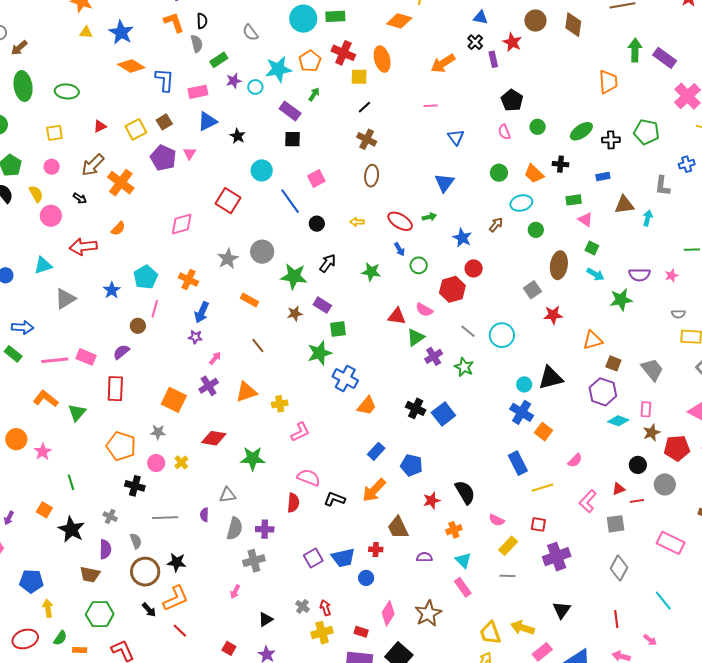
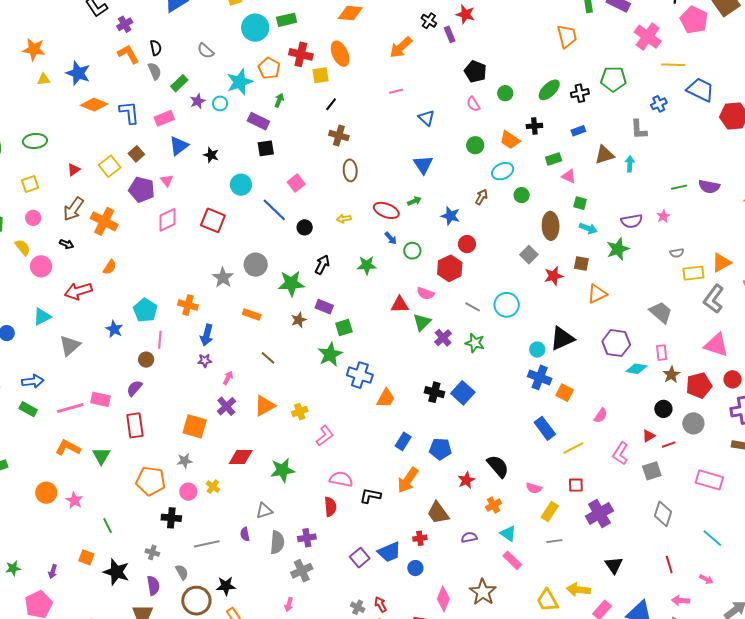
pink diamond: (182, 224) -> (168, 220), moved
brown square: (613, 363) -> (581, 264), moved

